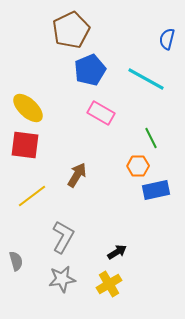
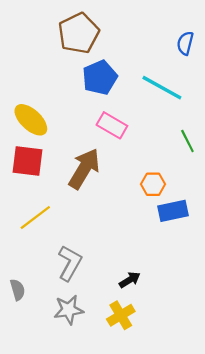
green line: (151, 138) -> (187, 141), moved
brown arrow: (77, 175) -> (84, 169), moved, size x1.5

